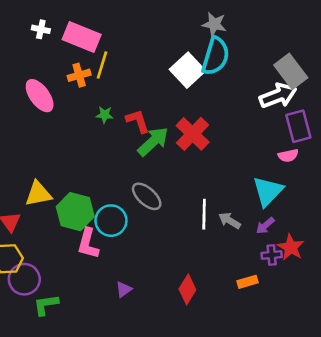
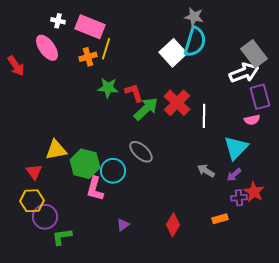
pink ellipse: (40, 96) -> (47, 48), moved
green star: (105, 115) -> (108, 88), size x1.5
white line: (204, 214) -> (204, 116), moved

